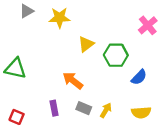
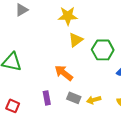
yellow star: (60, 18) -> (68, 16), moved
yellow arrow: (106, 110) -> (94, 100), turned -136

